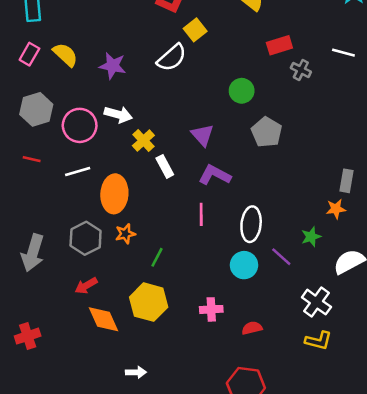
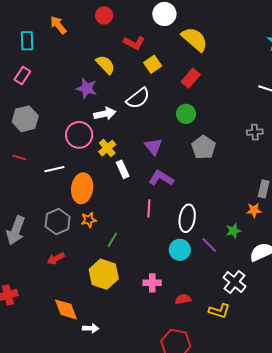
red rectangle: (279, 45) -> (191, 78), moved, turned -36
yellow semicircle: (65, 55) -> (105, 65), moved
white semicircle: (172, 58) -> (138, 98), moved
gray cross: (301, 70) -> (255, 132), moved, turned -35
white arrow: (118, 114) -> (105, 114), moved, turned -30
pink circle: (80, 125) -> (79, 135), moved
orange diamond: (103, 319) -> (66, 309), moved
yellow L-shape: (318, 341) -> (219, 311), moved

